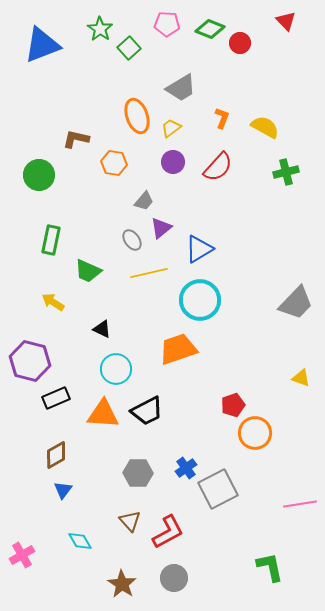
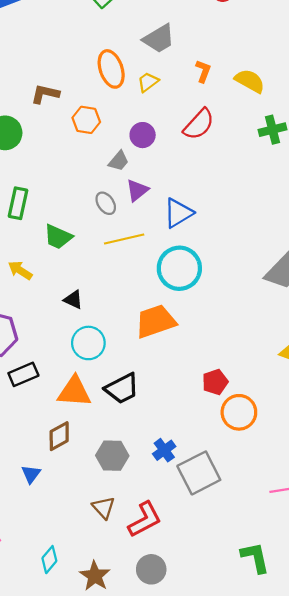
purple circle: (173, 162) -> (143, 135), moved
brown diamond: (56, 455) -> (59, 436), moved
cyan diamond: (80, 541) -> (49, 560), moved, turned 70

